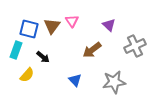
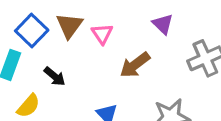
pink triangle: (72, 21) -> (102, 34), moved
blue square: (29, 29) -> (32, 31), turned 30

